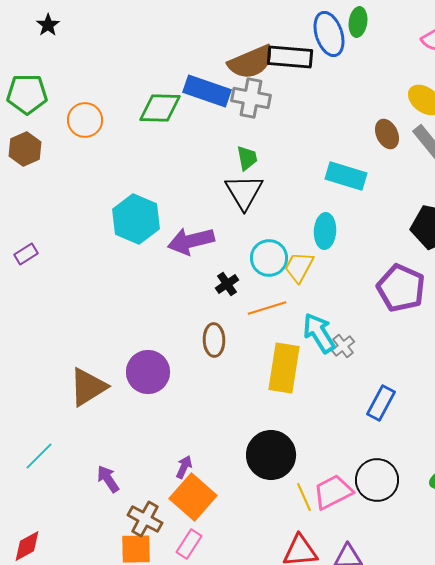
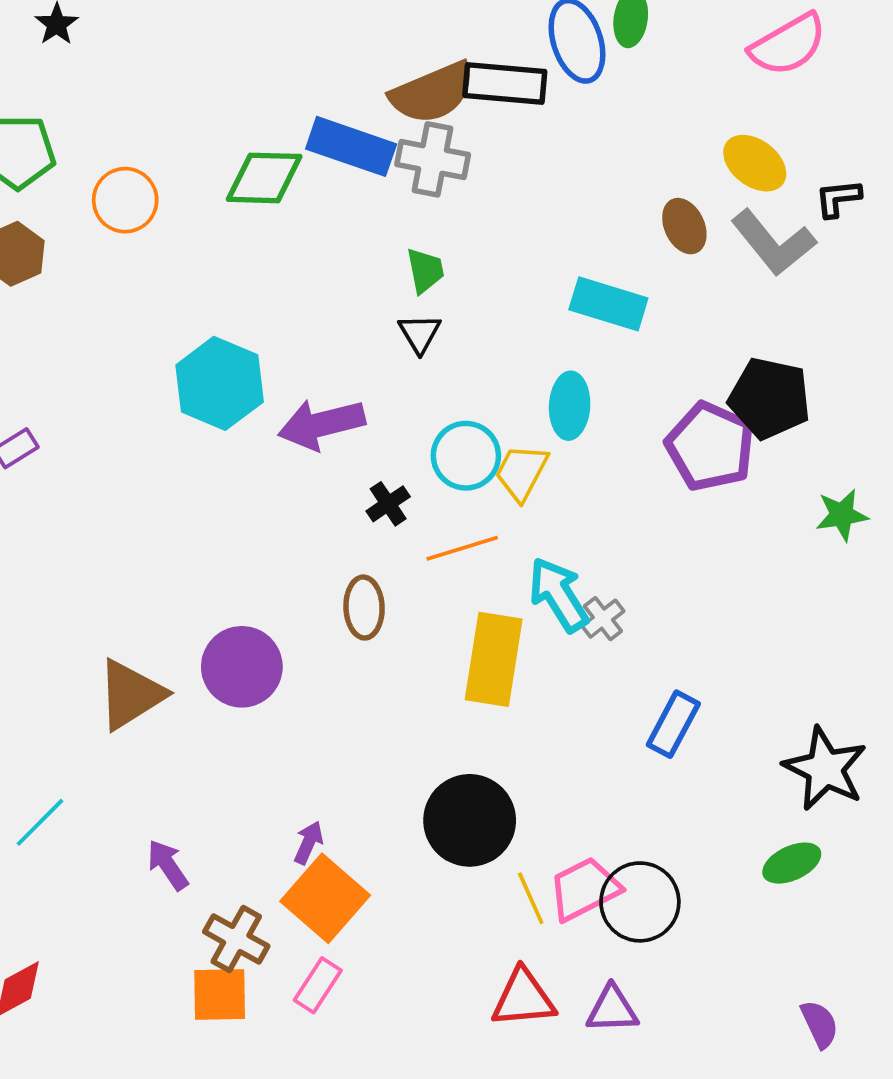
black triangle: (244, 192) -> (420, 333), size x0.6
purple pentagon: (401, 288) -> (710, 446), moved
black circle: (377, 480) -> (640, 902), moved

